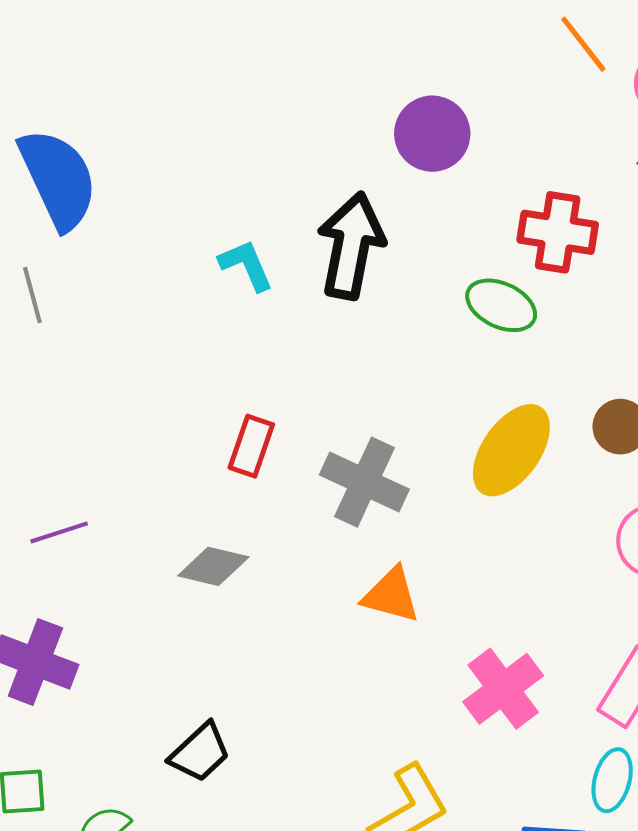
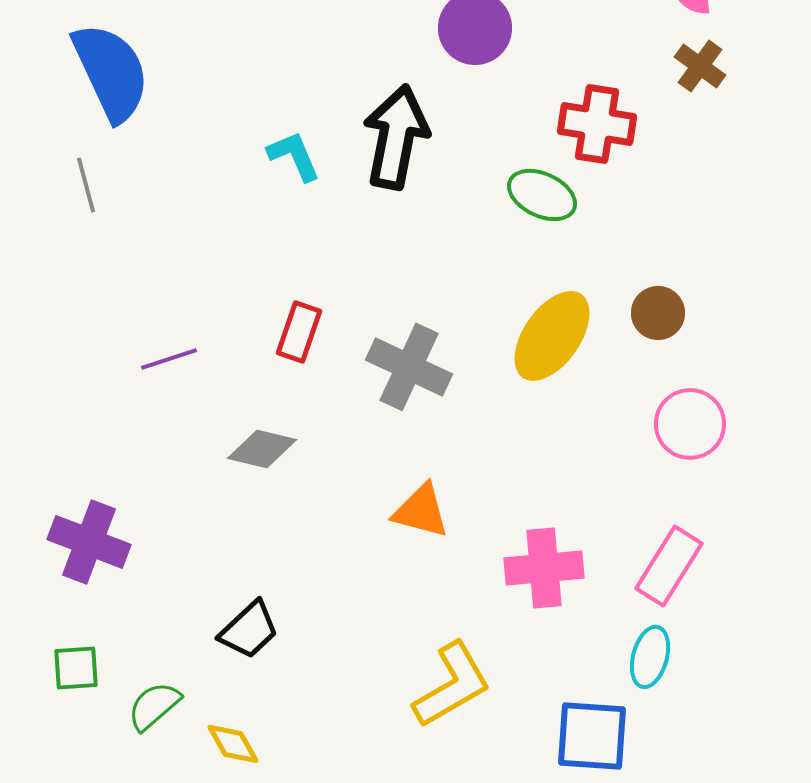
purple line: (59, 532) -> (169, 359), moved
orange triangle: (391, 595) -> (421, 511), moved
pink cross: (503, 689) -> (544, 568), turned 32

